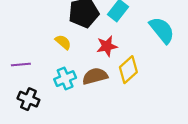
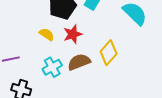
red star: (107, 46) -> (73, 34), moved

